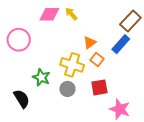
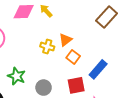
blue rectangle: (121, 44) -> (98, 69), moved
yellow cross: (72, 65) -> (47, 47), moved, size x0.6

